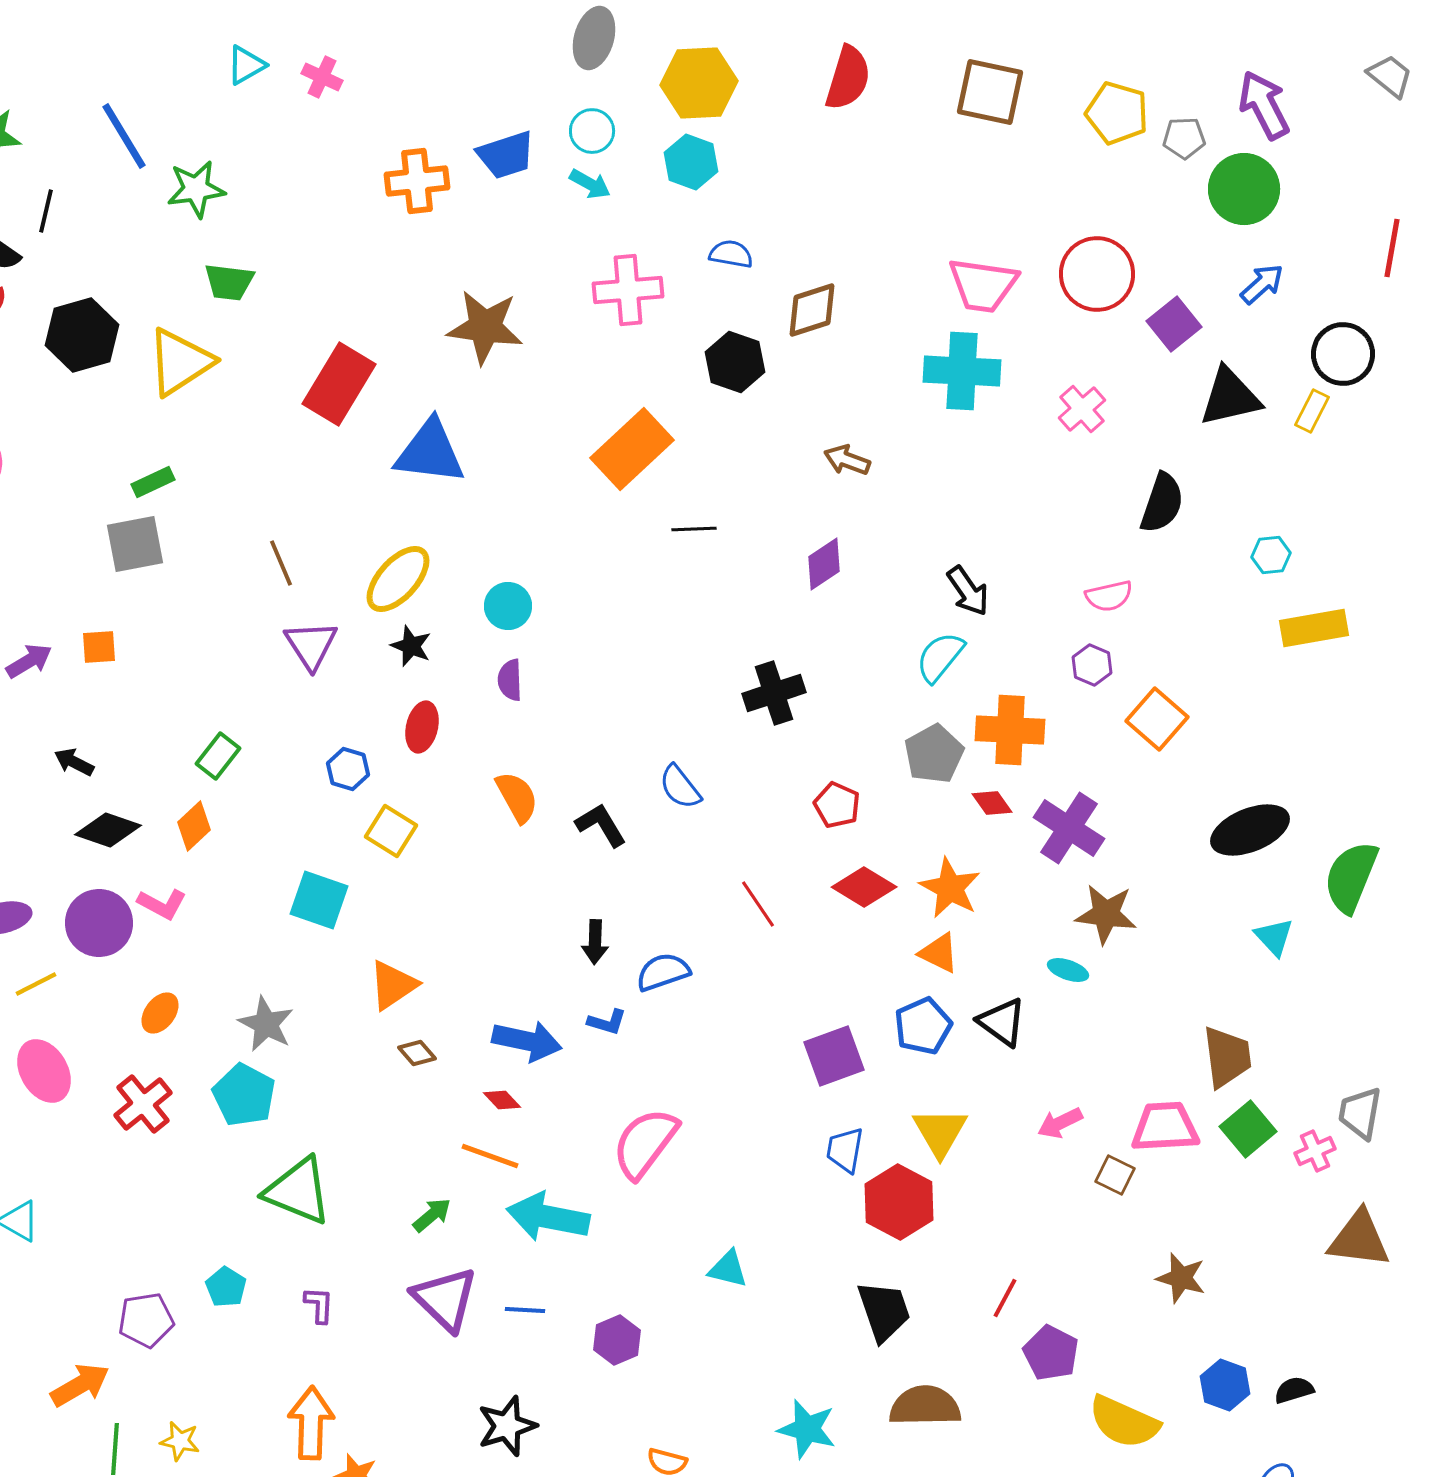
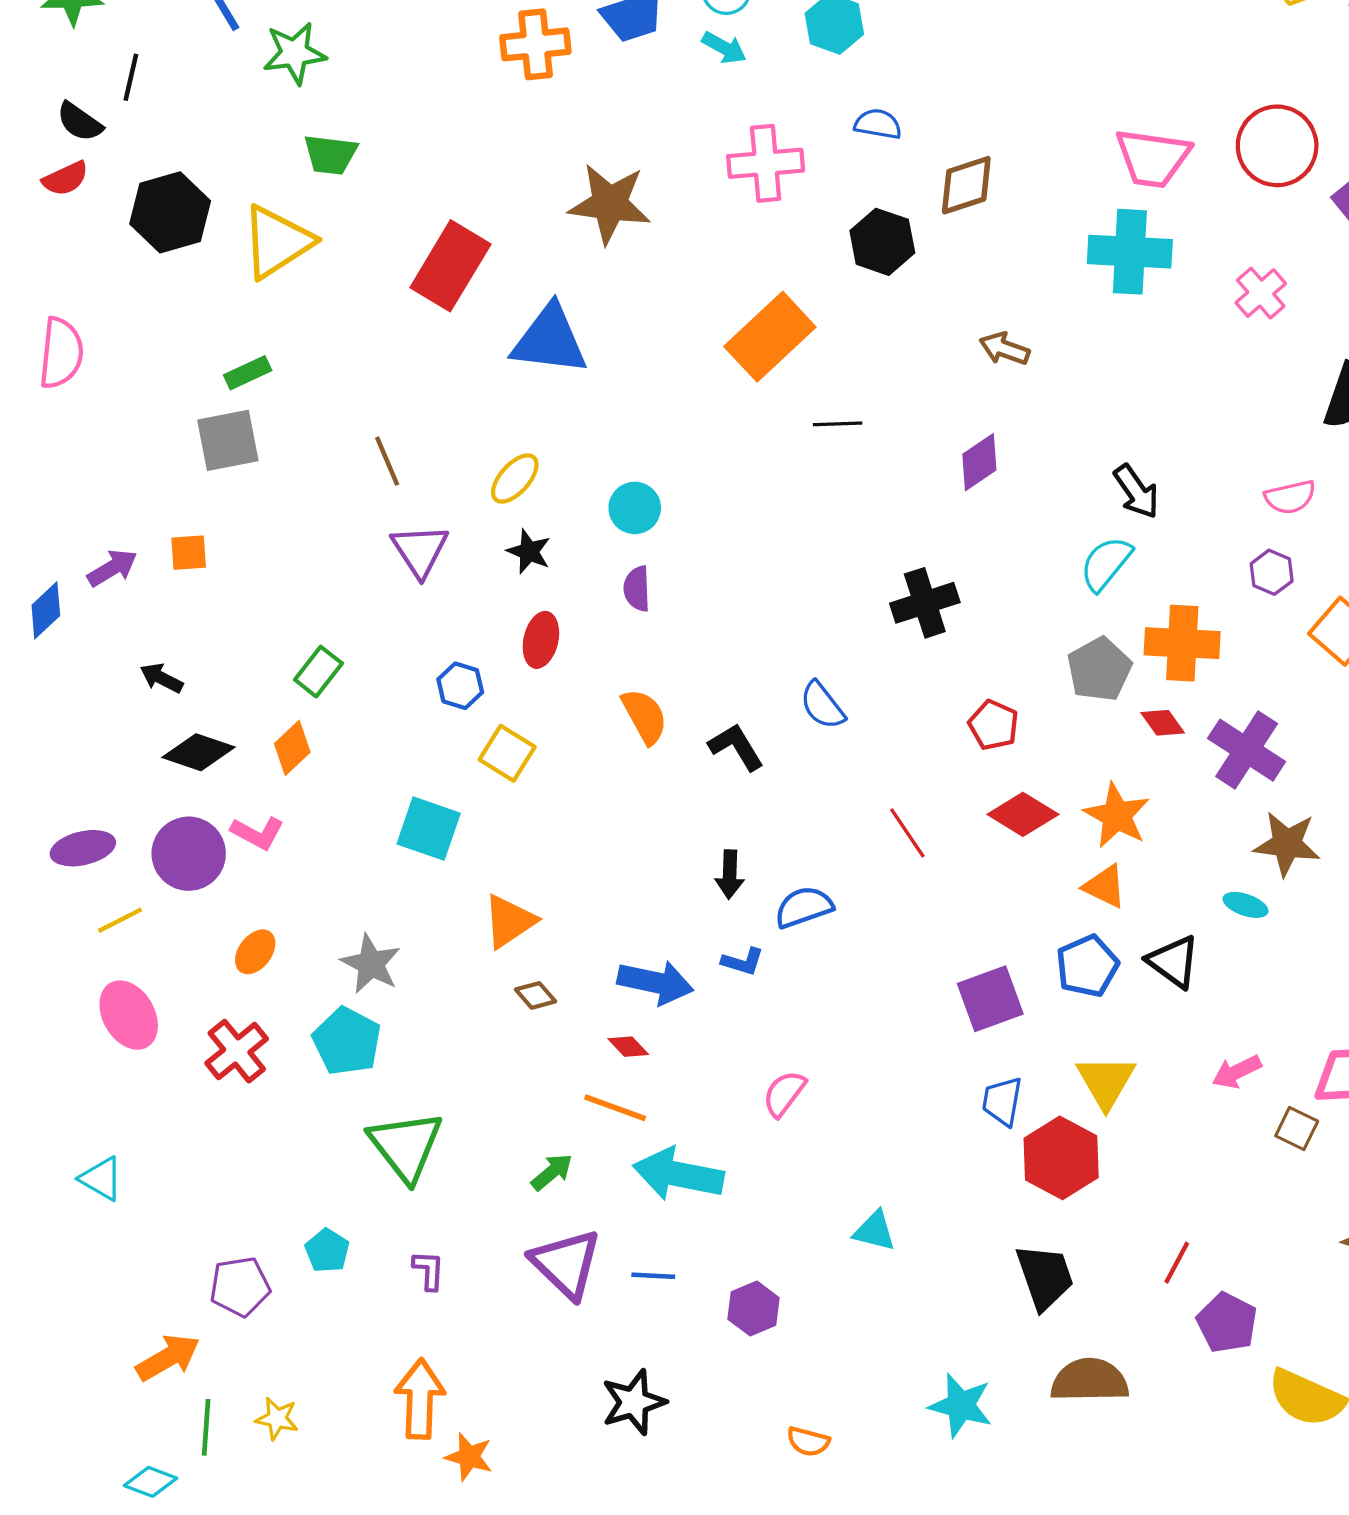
yellow ellipse: (398, 579) -> (515, 478), size x0.7
pink semicircle: (645, 1143) -> (784, 1094), size x0.6
green triangle: (298, 1191) -> (406, 1146), turned 30

